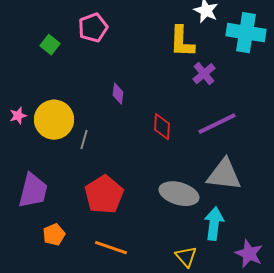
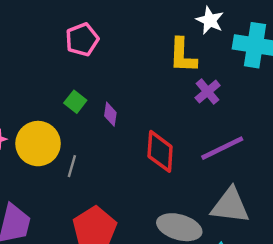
green square: (50, 45) -> (75, 102), moved
red diamond: (162, 127) -> (160, 151), size x1.4

